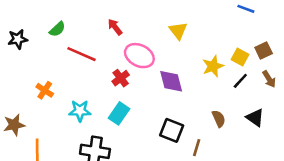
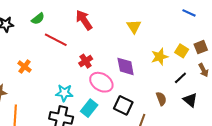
red arrow: (115, 27) -> (84, 20), size x1.5
pink ellipse: (139, 56) -> (101, 82), moved
black line: (240, 81) -> (180, 78), moved
cyan star: (80, 111) -> (64, 93), moved
cyan rectangle: (119, 113) -> (89, 108), moved

